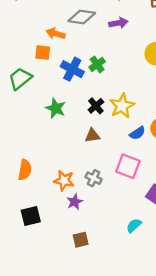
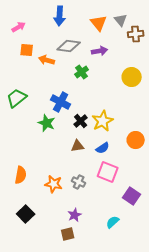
orange square: (43, 53) -> (27, 50), moved
green cross: (97, 64) -> (82, 72), moved
blue cross: (72, 69) -> (61, 102), moved
blue semicircle: (137, 133) -> (103, 148), moved
purple star: (75, 202) -> (75, 215), moved
black square: (31, 216) -> (26, 214), turned -30

